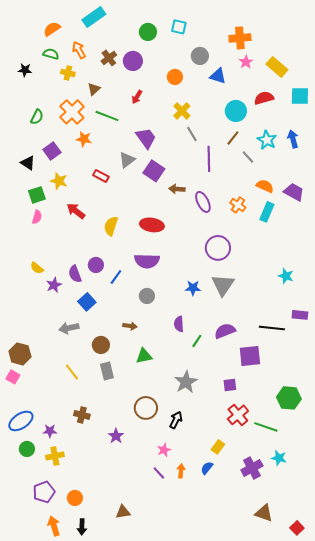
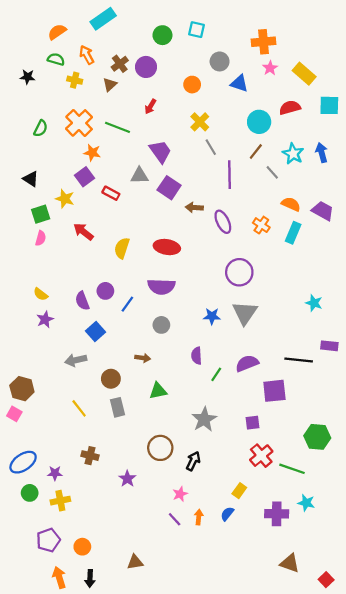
brown triangle: (94, 89) -> (110, 85), moved
purple square: (52, 151) -> (85, 177), moved
gray triangle: (127, 160) -> (139, 176), turned 36
purple star: (54, 285) -> (45, 319), moved
purple cross: (252, 468) -> (277, 514), turned 30

